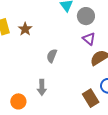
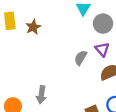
gray semicircle: (52, 56) -> (81, 58), moved

